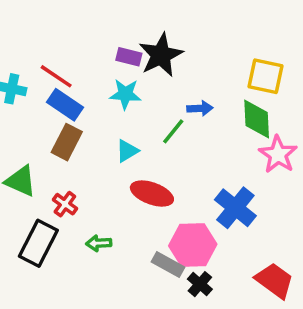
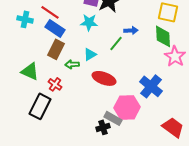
green arrow: (99, 243) -> (72, 64), moved
black cross: (200, 284) -> (103, 127), moved, turned 32

